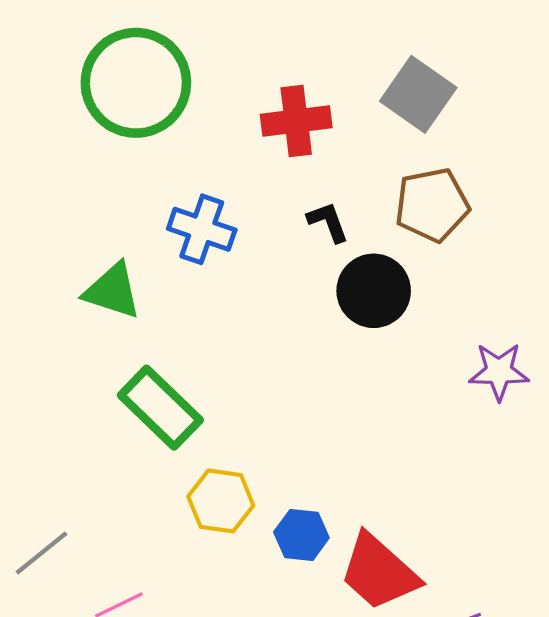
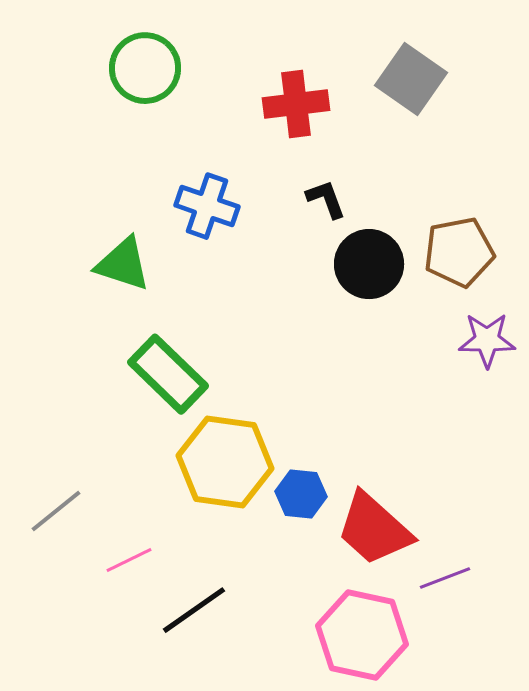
green circle: (136, 83) -> (145, 68), size x0.7
brown pentagon: (432, 205) -> (459, 252), moved
yellow hexagon: (221, 501) -> (225, 462), size x1.5

